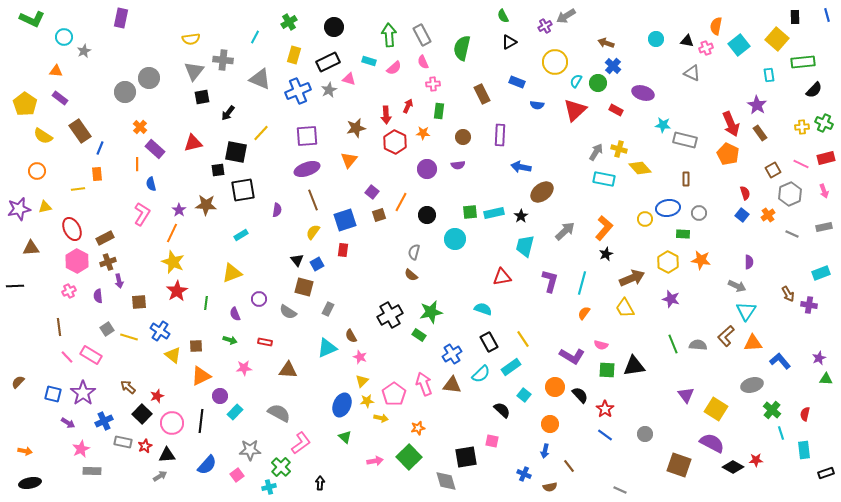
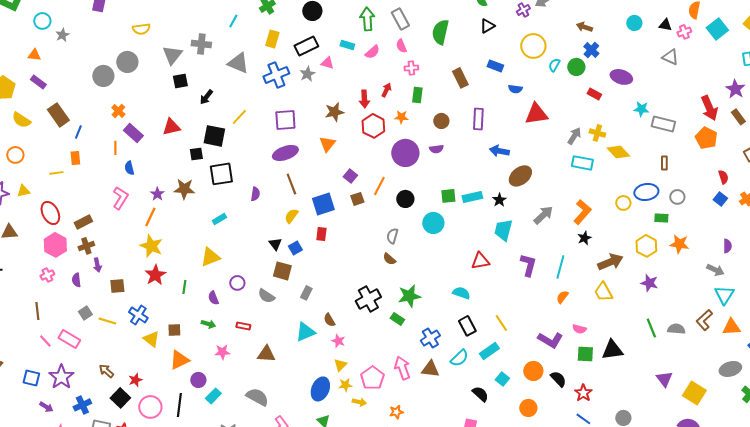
yellow semicircle: (191, 39) -> (141, 29), moved
red triangle: (575, 110) -> (536, 114), moved, turned 35
purple circle: (427, 169) -> (405, 153), size x1.4

